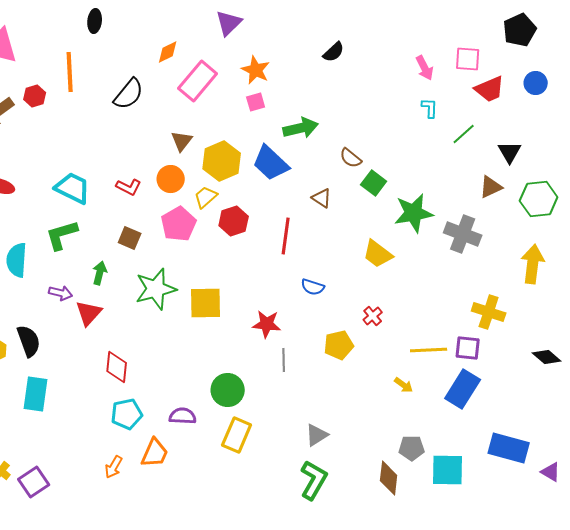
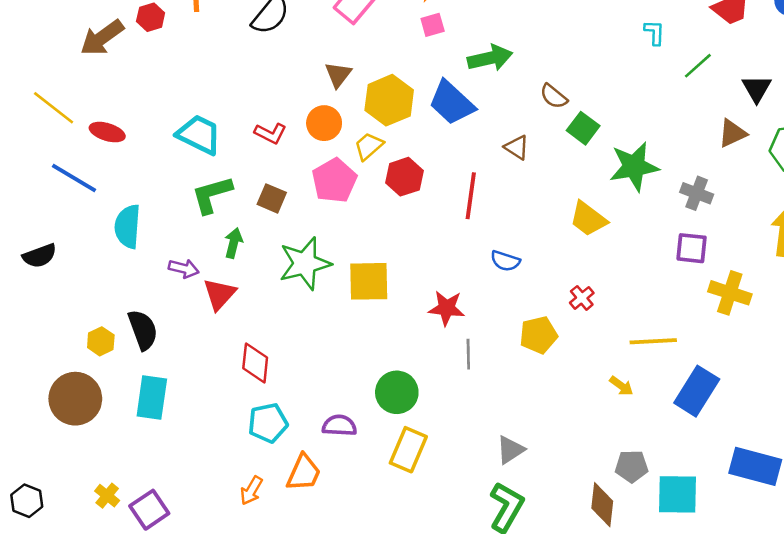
gray cross: (463, 234) -> (697, 193), size x0.7
green L-shape: (62, 235) -> (212, 195), moved
purple square: (468, 348) -> (692, 248), moved

